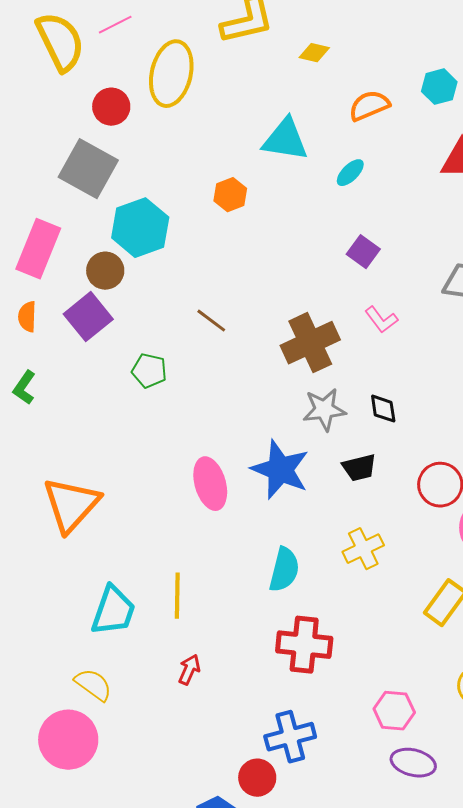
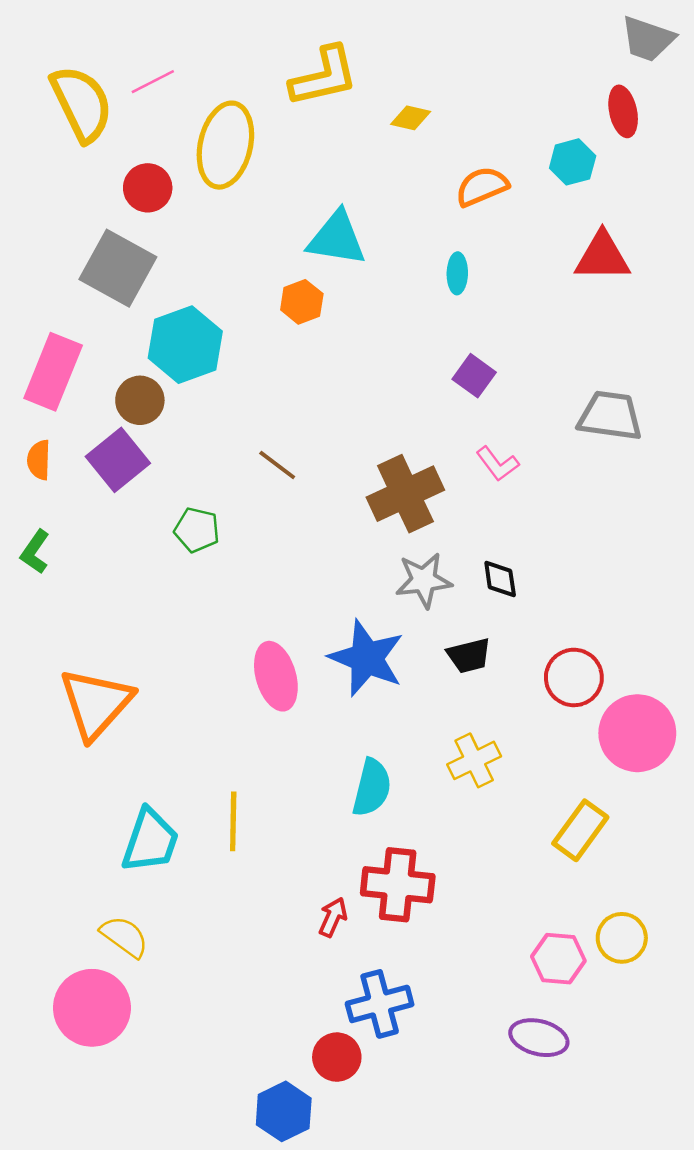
cyan triangle: (285, 140) -> (337, 238), moved
cyan ellipse: (350, 173) -> (457, 273), turned -44
red arrow: (189, 670) -> (333, 917), moved
pink hexagon: (394, 711) -> (558, 959), moved

